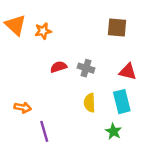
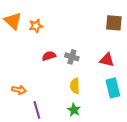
brown square: (117, 27) -> (114, 23), moved
cyan rectangle: (122, 102) -> (113, 88), moved
green star: (113, 131) -> (74, 110), moved

